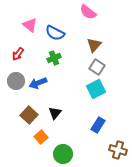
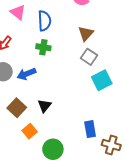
blue semicircle: (55, 33) -> (44, 21), turned -120
green cross: (54, 58) -> (43, 47), turned 32
cyan square: (96, 89) -> (102, 80), moved
blue rectangle: (98, 125) -> (90, 129), moved, turned -42

